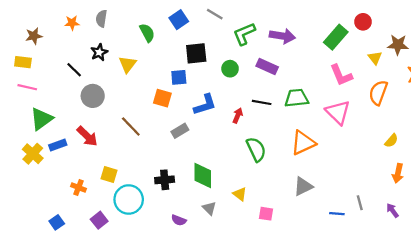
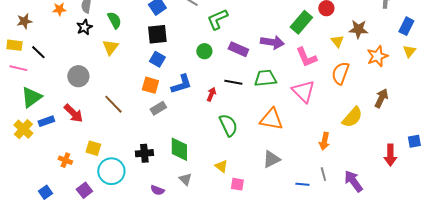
green semicircle: (147, 33) -> (114, 20), moved
purple arrow: (282, 36) -> (272, 42), moved
black star: (99, 52) -> (84, 27), moved
black square: (196, 53) -> (157, 34), moved
black line: (74, 70) -> (38, 52), moved
blue square: (179, 77) -> (157, 59), turned 35
orange square: (162, 98) -> (150, 85), moved
yellow semicircle: (391, 141) -> (352, 117), size x1.6
orange triangle: (303, 143) -> (271, 119), turned 35
orange arrow: (398, 173) -> (324, 141), moved
yellow triangle: (240, 194) -> (221, 166), moved
purple arrow: (392, 210) -> (353, 181), size x1.6

